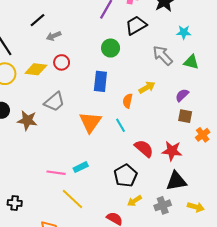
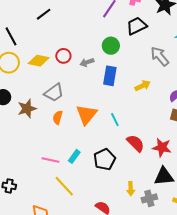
gray arrow: (54, 36) -> (87, 62), moved
blue rectangle: (100, 81) -> (110, 76), moved
orange semicircle: (128, 101) -> (58, 117), moved
brown star: (27, 120) -> (27, 109), turned -30
cyan rectangle: (81, 167) -> (74, 156), turned -32
black pentagon: (125, 176) -> (105, 159), moved
yellow arrow: (134, 201) -> (131, 189), moved, turned -64

